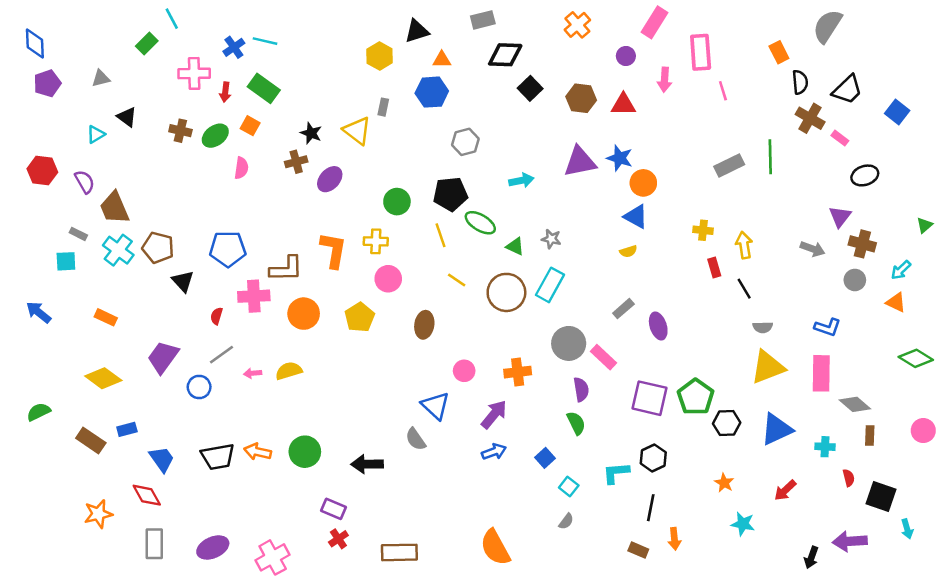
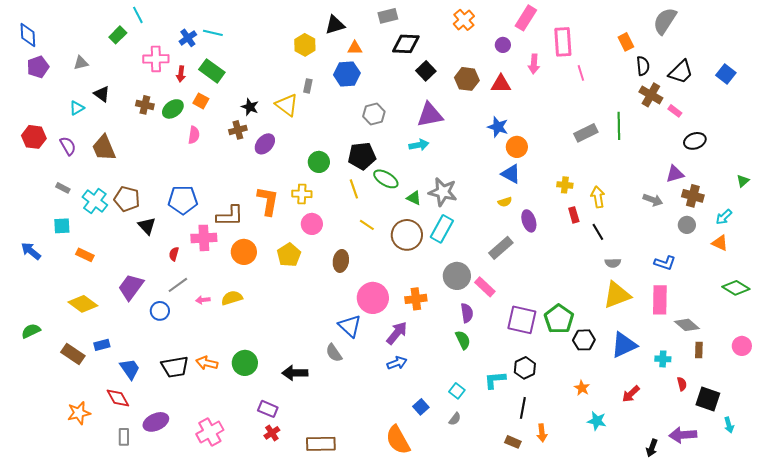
blue square: (897, 112) -> (726, 74), moved
purple triangle: (580, 162) -> (430, 115), moved
brown trapezoid: (114, 208) -> (104, 148), moved
purple triangle: (840, 217) -> (675, 174), turned 36
gray star: (551, 239) -> (443, 192), size x1.8
cyan square: (66, 261) -> (62, 226), moved
gray rectangle: (623, 309) -> (501, 248), size x1.4
purple ellipse: (658, 326) -> (529, 221), moved
pink circle: (464, 371) -> (373, 298), size x1.8
blue square: (545, 458) -> (421, 407), moved
gray rectangle: (154, 544) -> (124, 437), size x0.7
purple ellipse: (213, 547) -> (156, 422), moved
pink cross: (273, 557) -> (210, 432), moved

